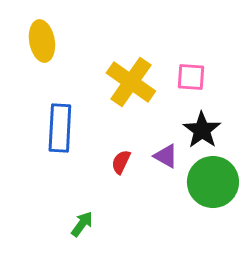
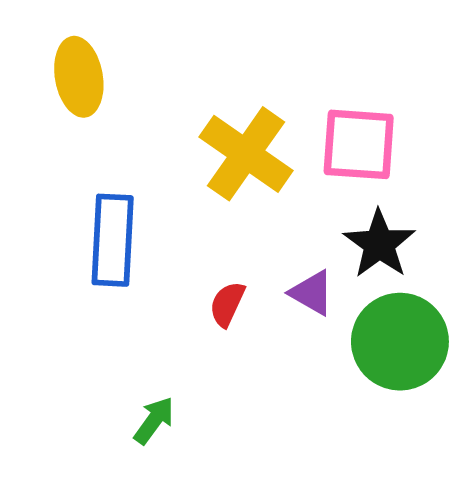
pink square: (191, 77) -> (359, 144), size x1.4

